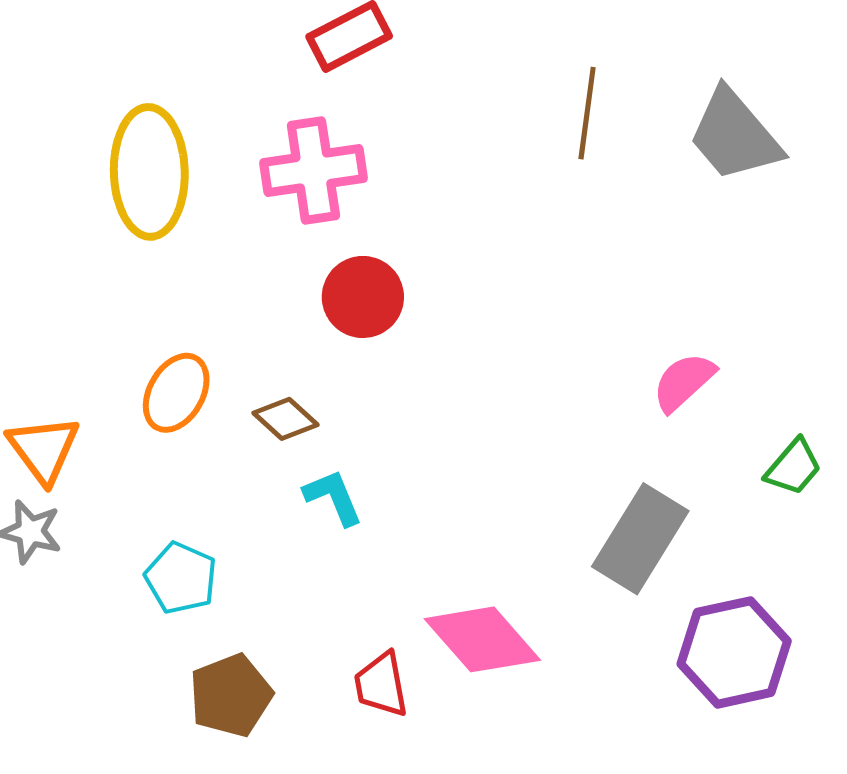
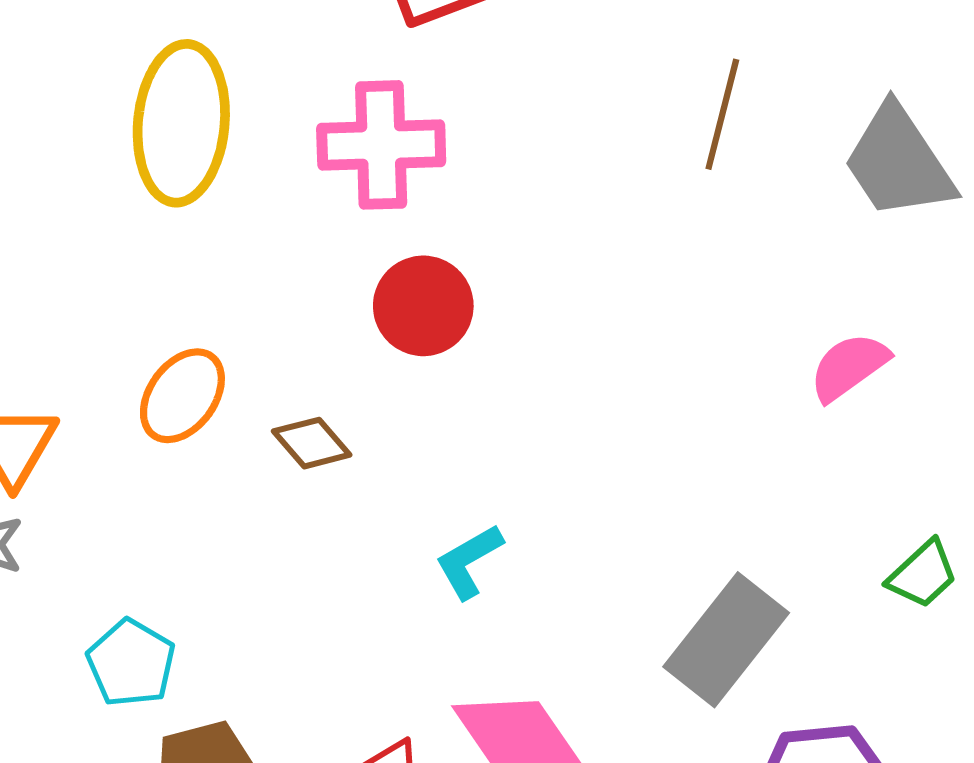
pink semicircle: (684, 382) -> (849, 367), moved
cyan L-shape: (333, 497) -> (469, 561), moved, turned -104
cyan pentagon: (181, 578) -> (131, 663), moved

